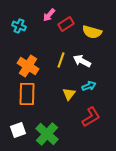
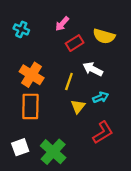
pink arrow: (49, 15) -> (62, 24), moved
red rectangle: (66, 24) -> (75, 43), moved
yellow line: (61, 60) -> (69, 82), moved

